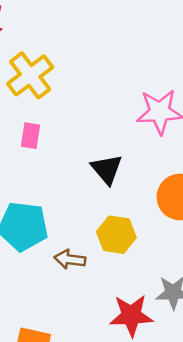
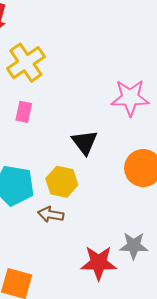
yellow hexagon: (116, 235) -> (62, 182), moved

